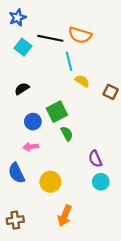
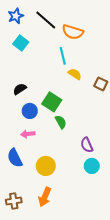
black line: (50, 38) -> (46, 20), moved, turned 30
black semicircle: (22, 89) -> (20, 89), moved
green square: (57, 112) -> (52, 102), turned -30
orange arrow: (65, 216) -> (45, 197), moved

